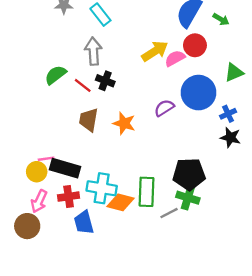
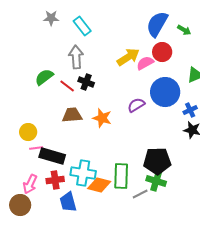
brown trapezoid: (89, 120) -> (72, 115), turned 75
yellow circle: (37, 172) -> (28, 132), moved

